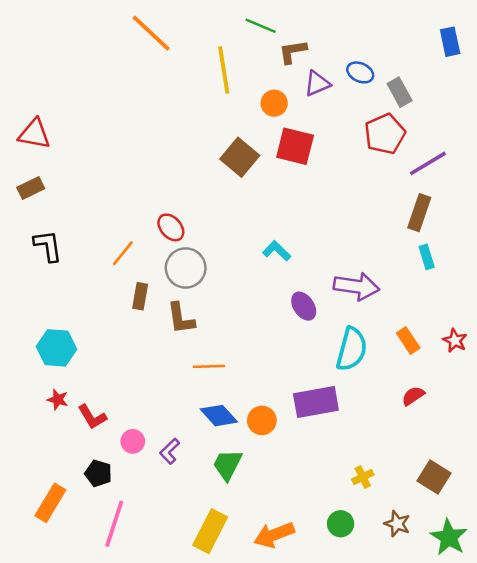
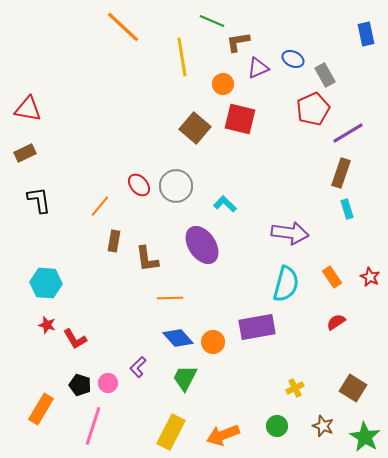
gray circle: (186, 268) -> (176, 186), moved
purple ellipse: (304, 306) -> (202, 245), moved, size x1.6
pink circle: (133, 441) -> (108, 383), moved

